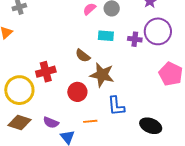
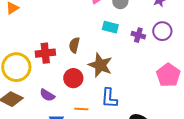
purple circle: (158, 31) -> (162, 31), size x0.7
brown semicircle: (83, 56) -> (74, 45), moved, turned 56
purple semicircle: (51, 122) -> (47, 95), moved

